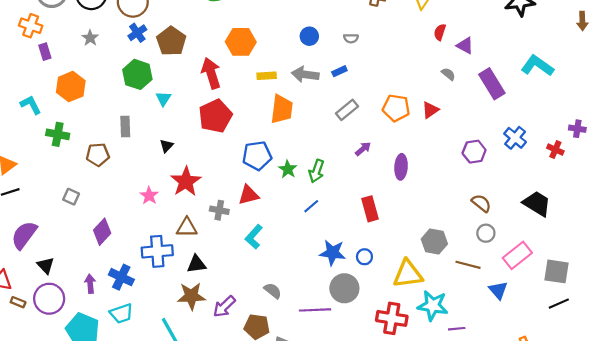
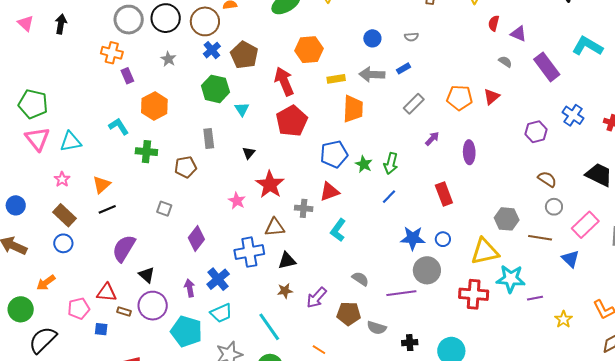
blue cross: (121, 277) -> (218, 279), turned 30
brown star: (191, 296) -> (285, 291), size x0.6

